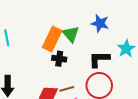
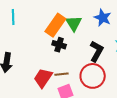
black L-shape: (99, 59) -> (97, 51), turned 110

